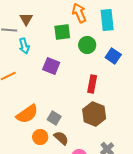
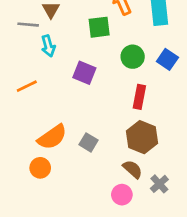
green circle: (87, 45) -> (133, 57), moved
orange circle: (40, 137) -> (40, 168), moved
brown semicircle: (61, 138) -> (133, 169), moved

